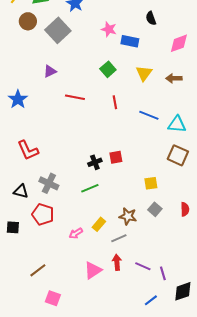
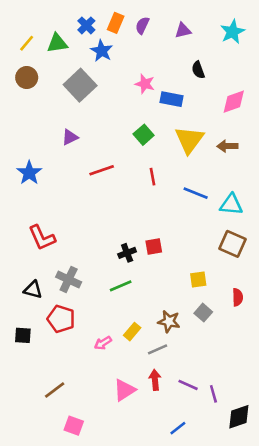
brown circle: (28, 21) -> (27, 78), moved
yellow triangle: (144, 73) -> (189, 140), size x1.4
red line: (75, 97) -> (102, 170), turned -30
red semicircle: (185, 209) -> (238, 297), moved
blue line: (151, 300) -> (178, 428), moved

